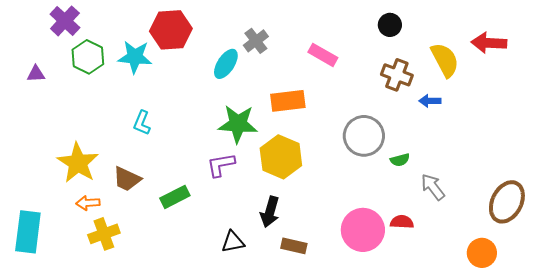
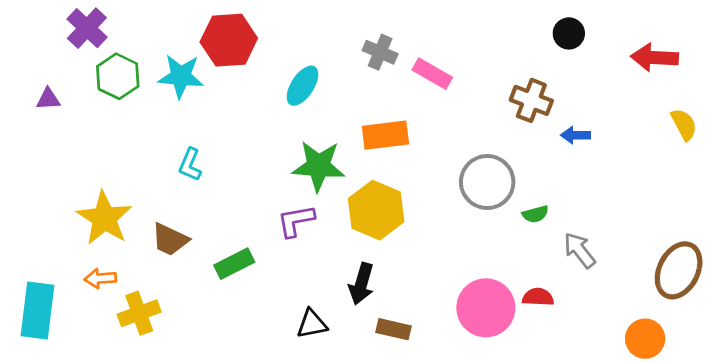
black circle: (390, 25) -> (569, 33), moved
gray cross: (256, 41) -> (380, 52), moved, turned -30
yellow semicircle: (445, 60) -> (684, 124), moved, size x0.7
orange arrow: (88, 203) -> (100, 278), moved

